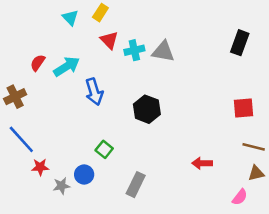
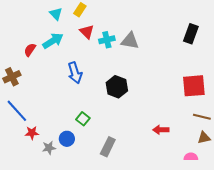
cyan arrow: (67, 67) -> (53, 41), moved
red square: (244, 108) -> (194, 86), size x1.4
pink semicircle: (240, 197) -> (191, 157), turned -128

